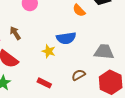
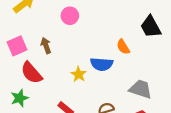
orange semicircle: (79, 10) -> (123, 47), moved

